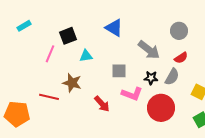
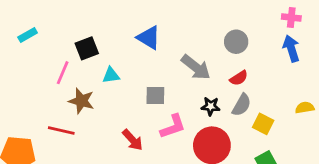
gray semicircle: (172, 77) -> (242, 105), moved
black star: (151, 78) -> (211, 106), moved
brown star: (72, 83) -> (81, 101), moved
pink L-shape: (132, 94) -> (173, 126), turned -40

